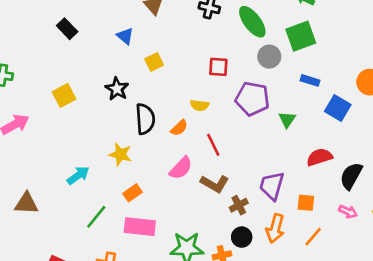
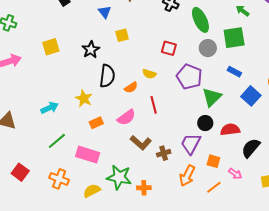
green triangle: (287, 120) -> (212, 97), size x1.5
brown L-shape: (215, 184) -> (141, 143), moved
orange rectangle: (133, 193) -> (96, 123), moved
pink arrow: (348, 212) -> (235, 174), moved
black circle: (242, 237) -> (205, 123), moved

